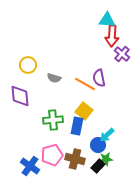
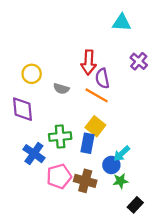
red arrow: (112, 36) -> (89, 62), moved
purple semicircle: (99, 78) -> (102, 78), moved
blue cross: (30, 166) -> (34, 154), moved
black rectangle: (98, 166) -> (135, 205), moved

